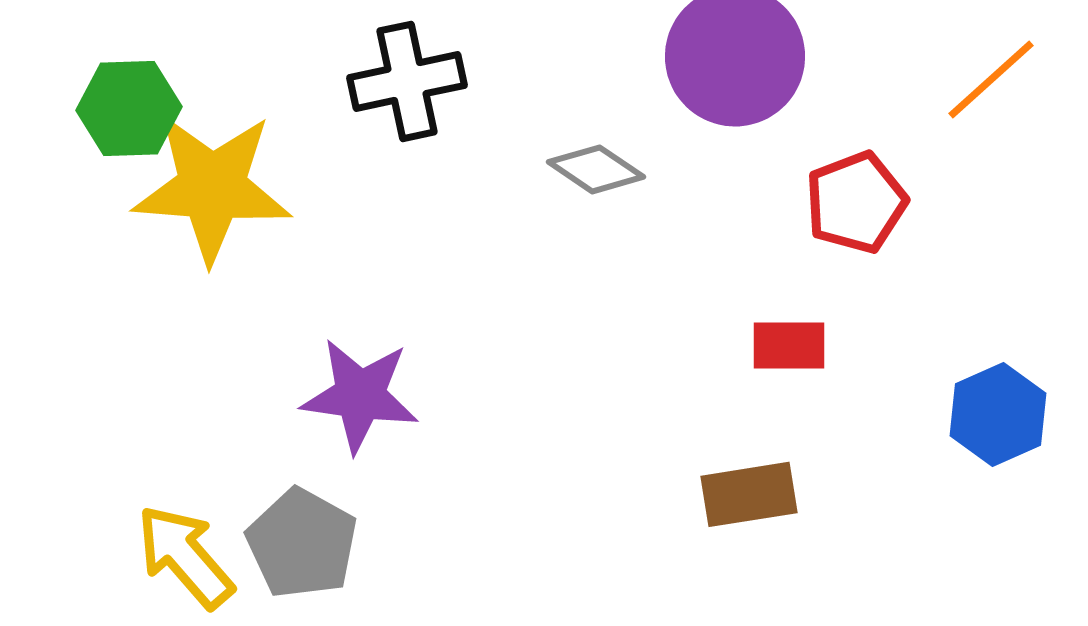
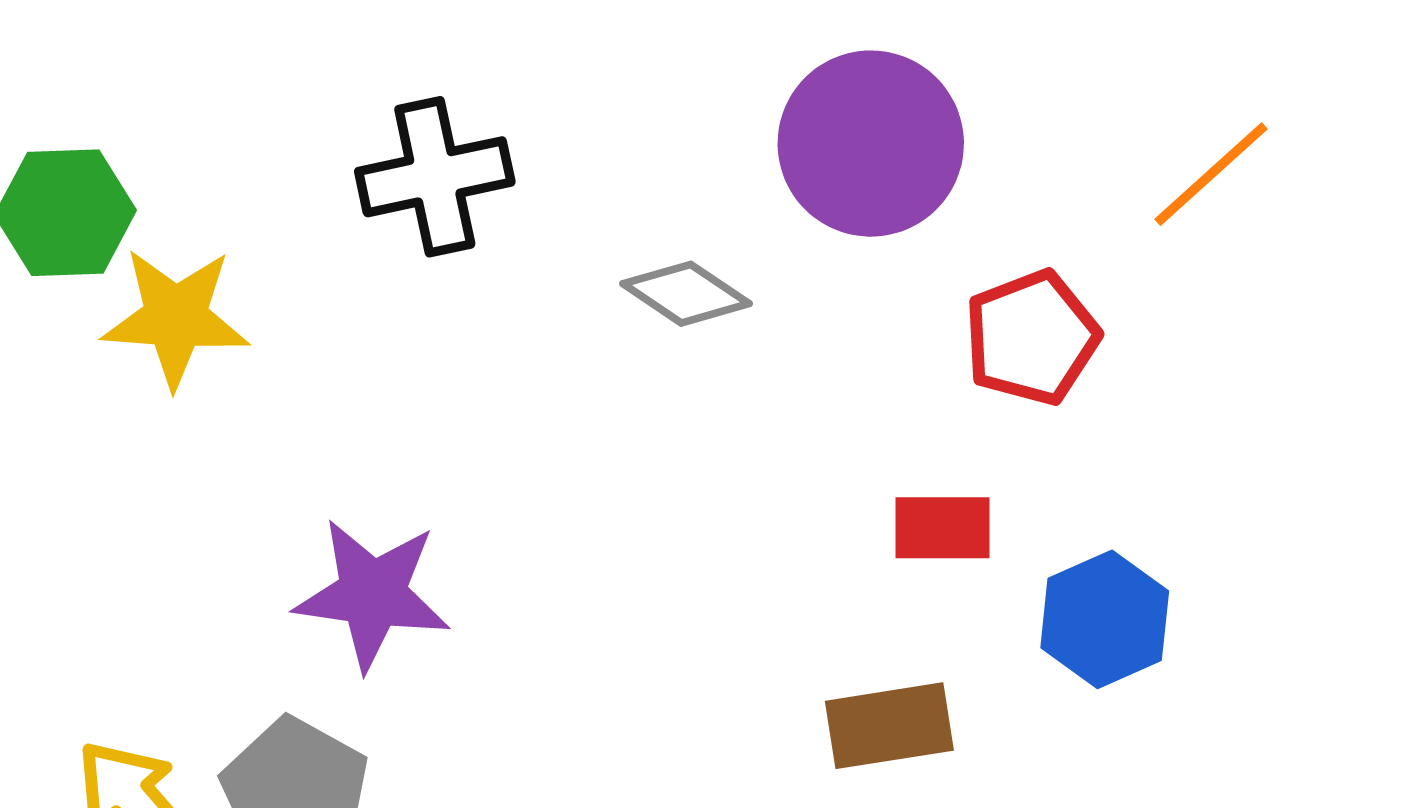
yellow star: (212, 187) -> (176, 318), size x0.7
blue hexagon: (998, 414) -> (1105, 619), moved

